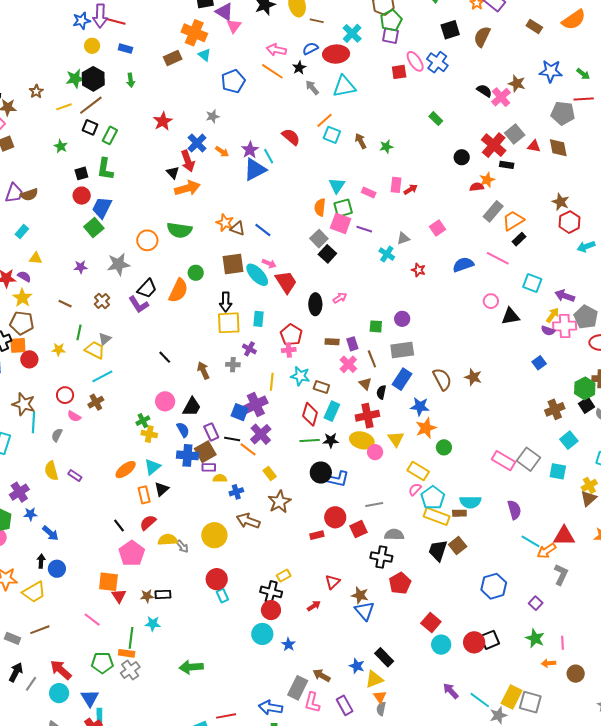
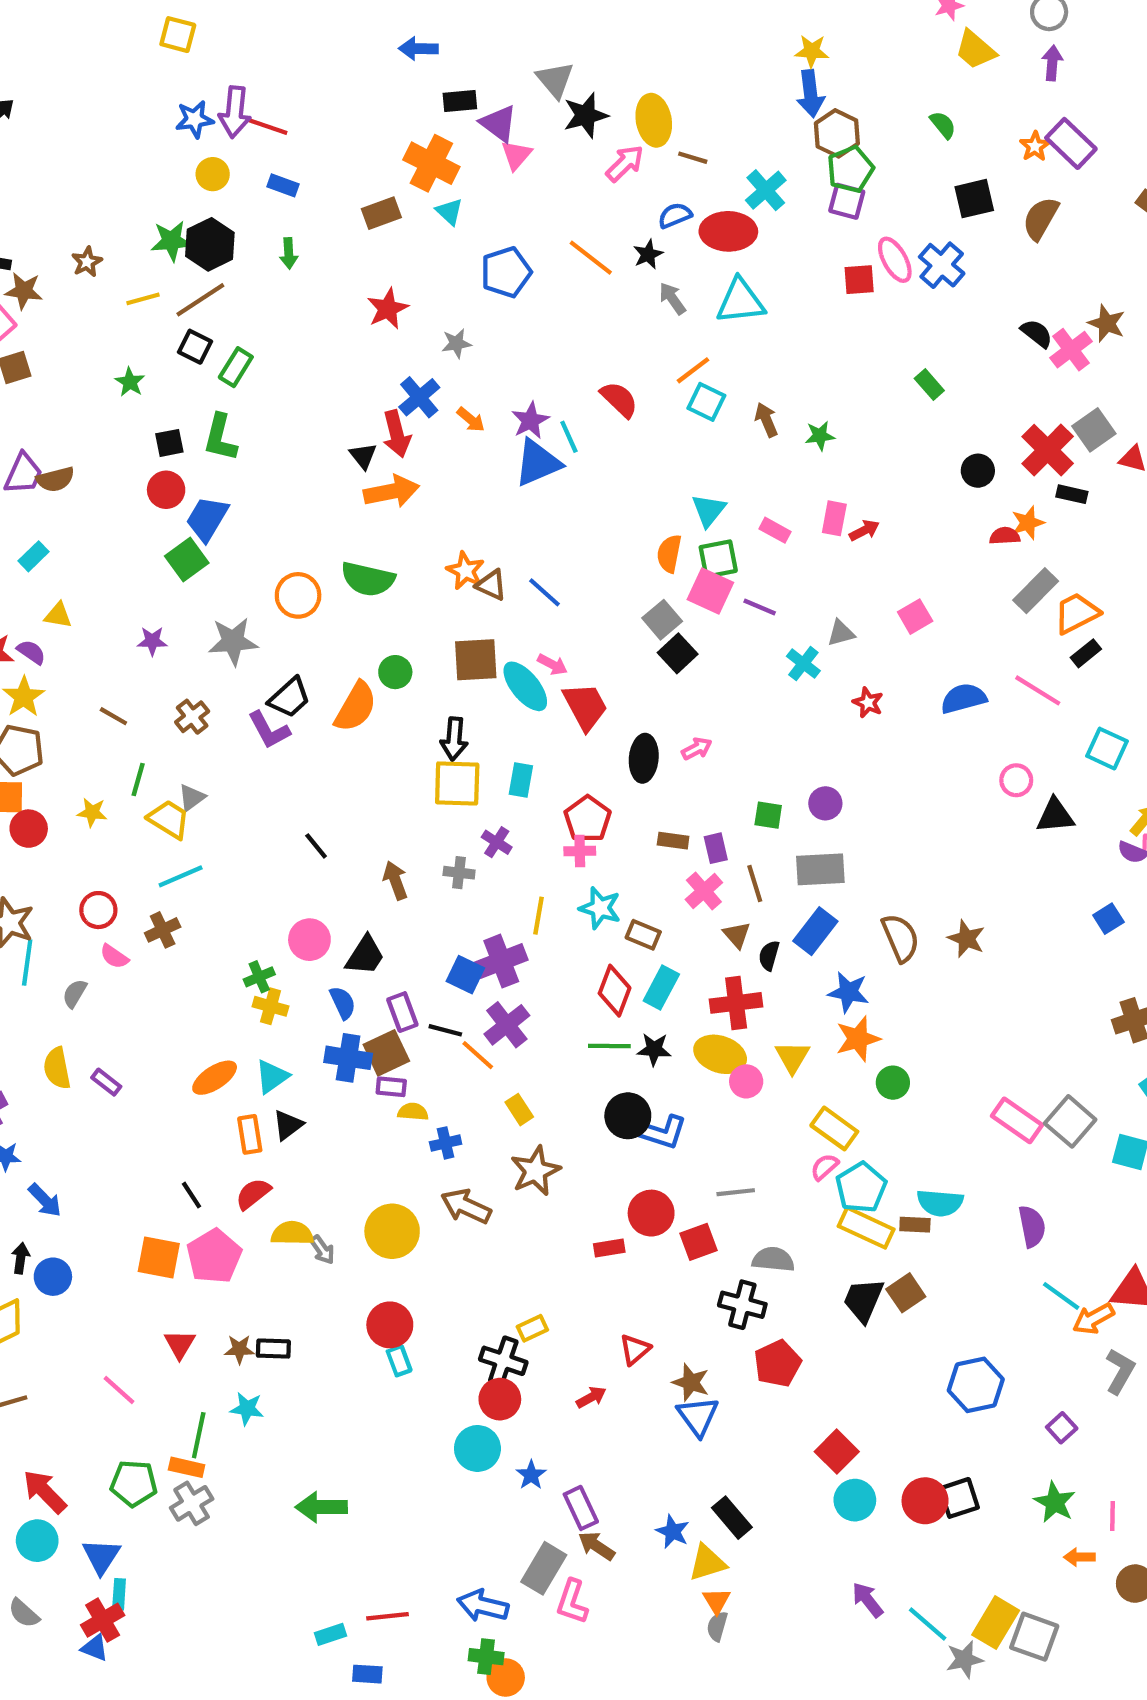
pink arrow: (276, 50) -> (625, 163), moved, turned 120
red star: (163, 121) -> (388, 309), moved
orange square: (108, 582) -> (159, 1257), moved
purple rectangle: (345, 705) -> (581, 1508), moved

